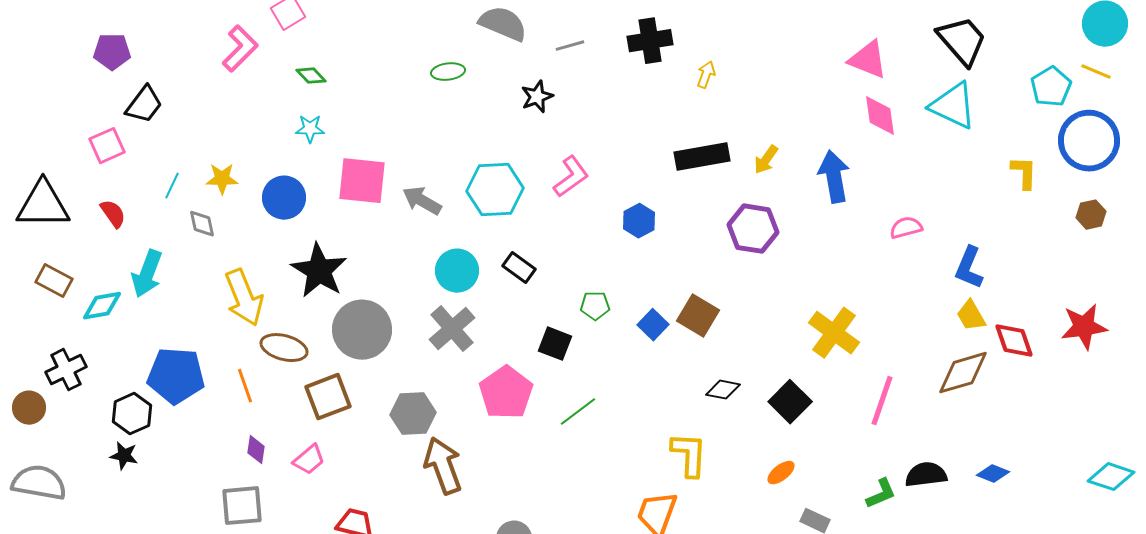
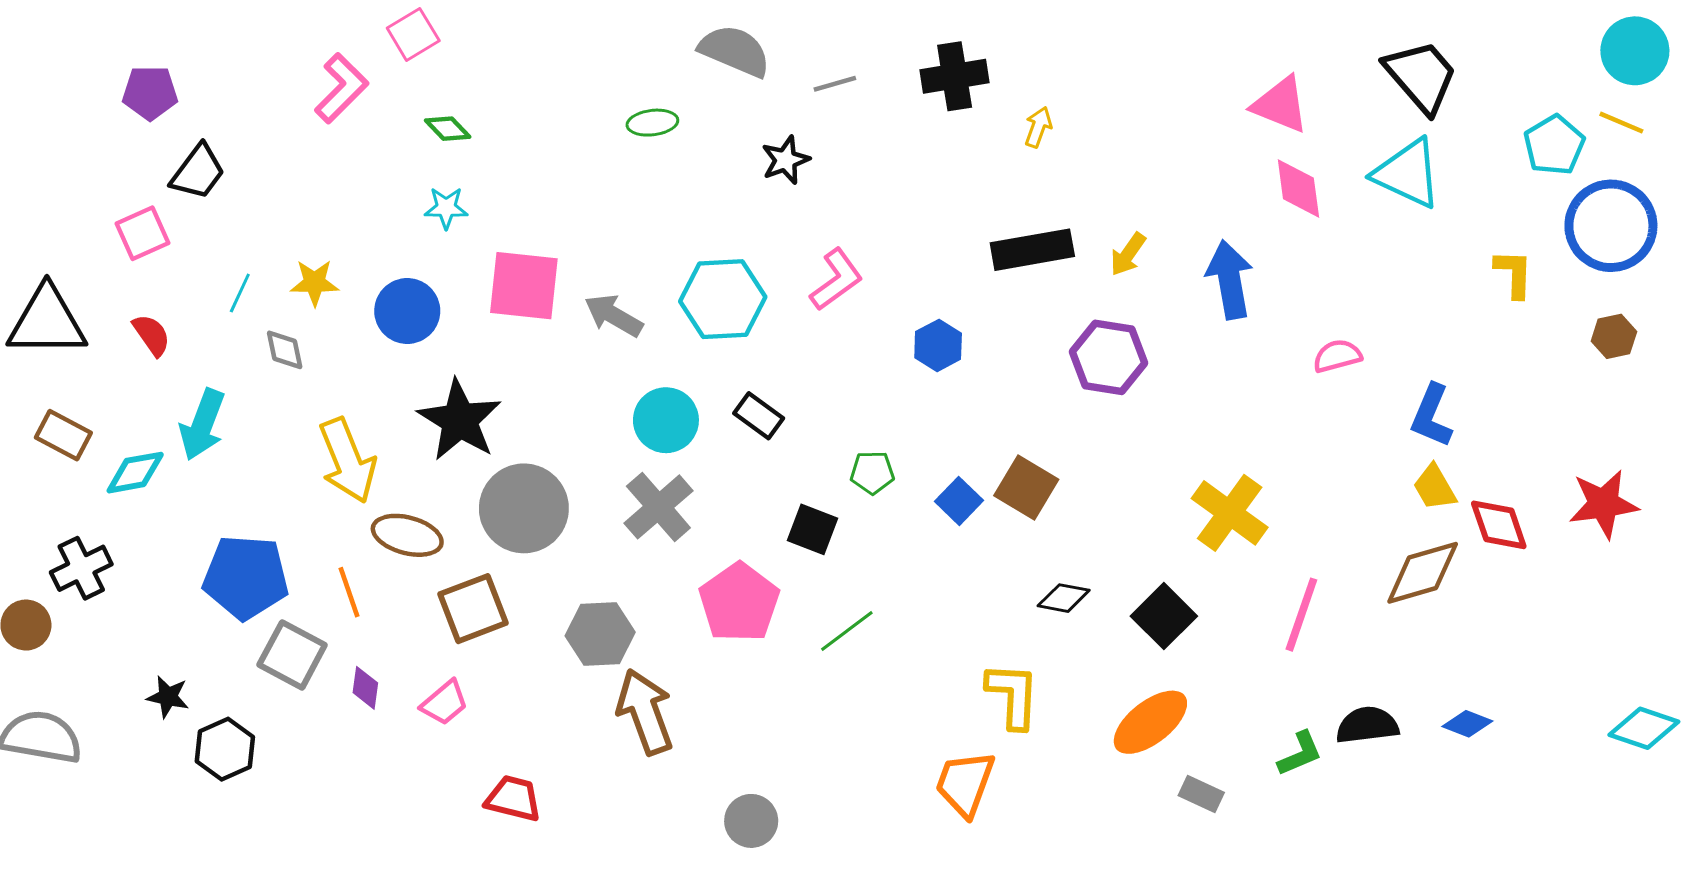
black hexagon: (132, 414) -> (225, 749), moved
orange ellipse: (781, 473) -> (1150, 722), size x1.8
gray square: (242, 506) -> (292, 655), moved, turned 33

